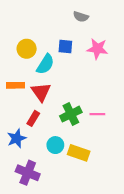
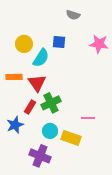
pink star: (97, 49) -> (99, 44), moved
green cross: (71, 114) -> (51, 103), moved
pink line: (97, 114) -> (88, 118), moved
purple cross: (28, 173) -> (40, 156), moved

